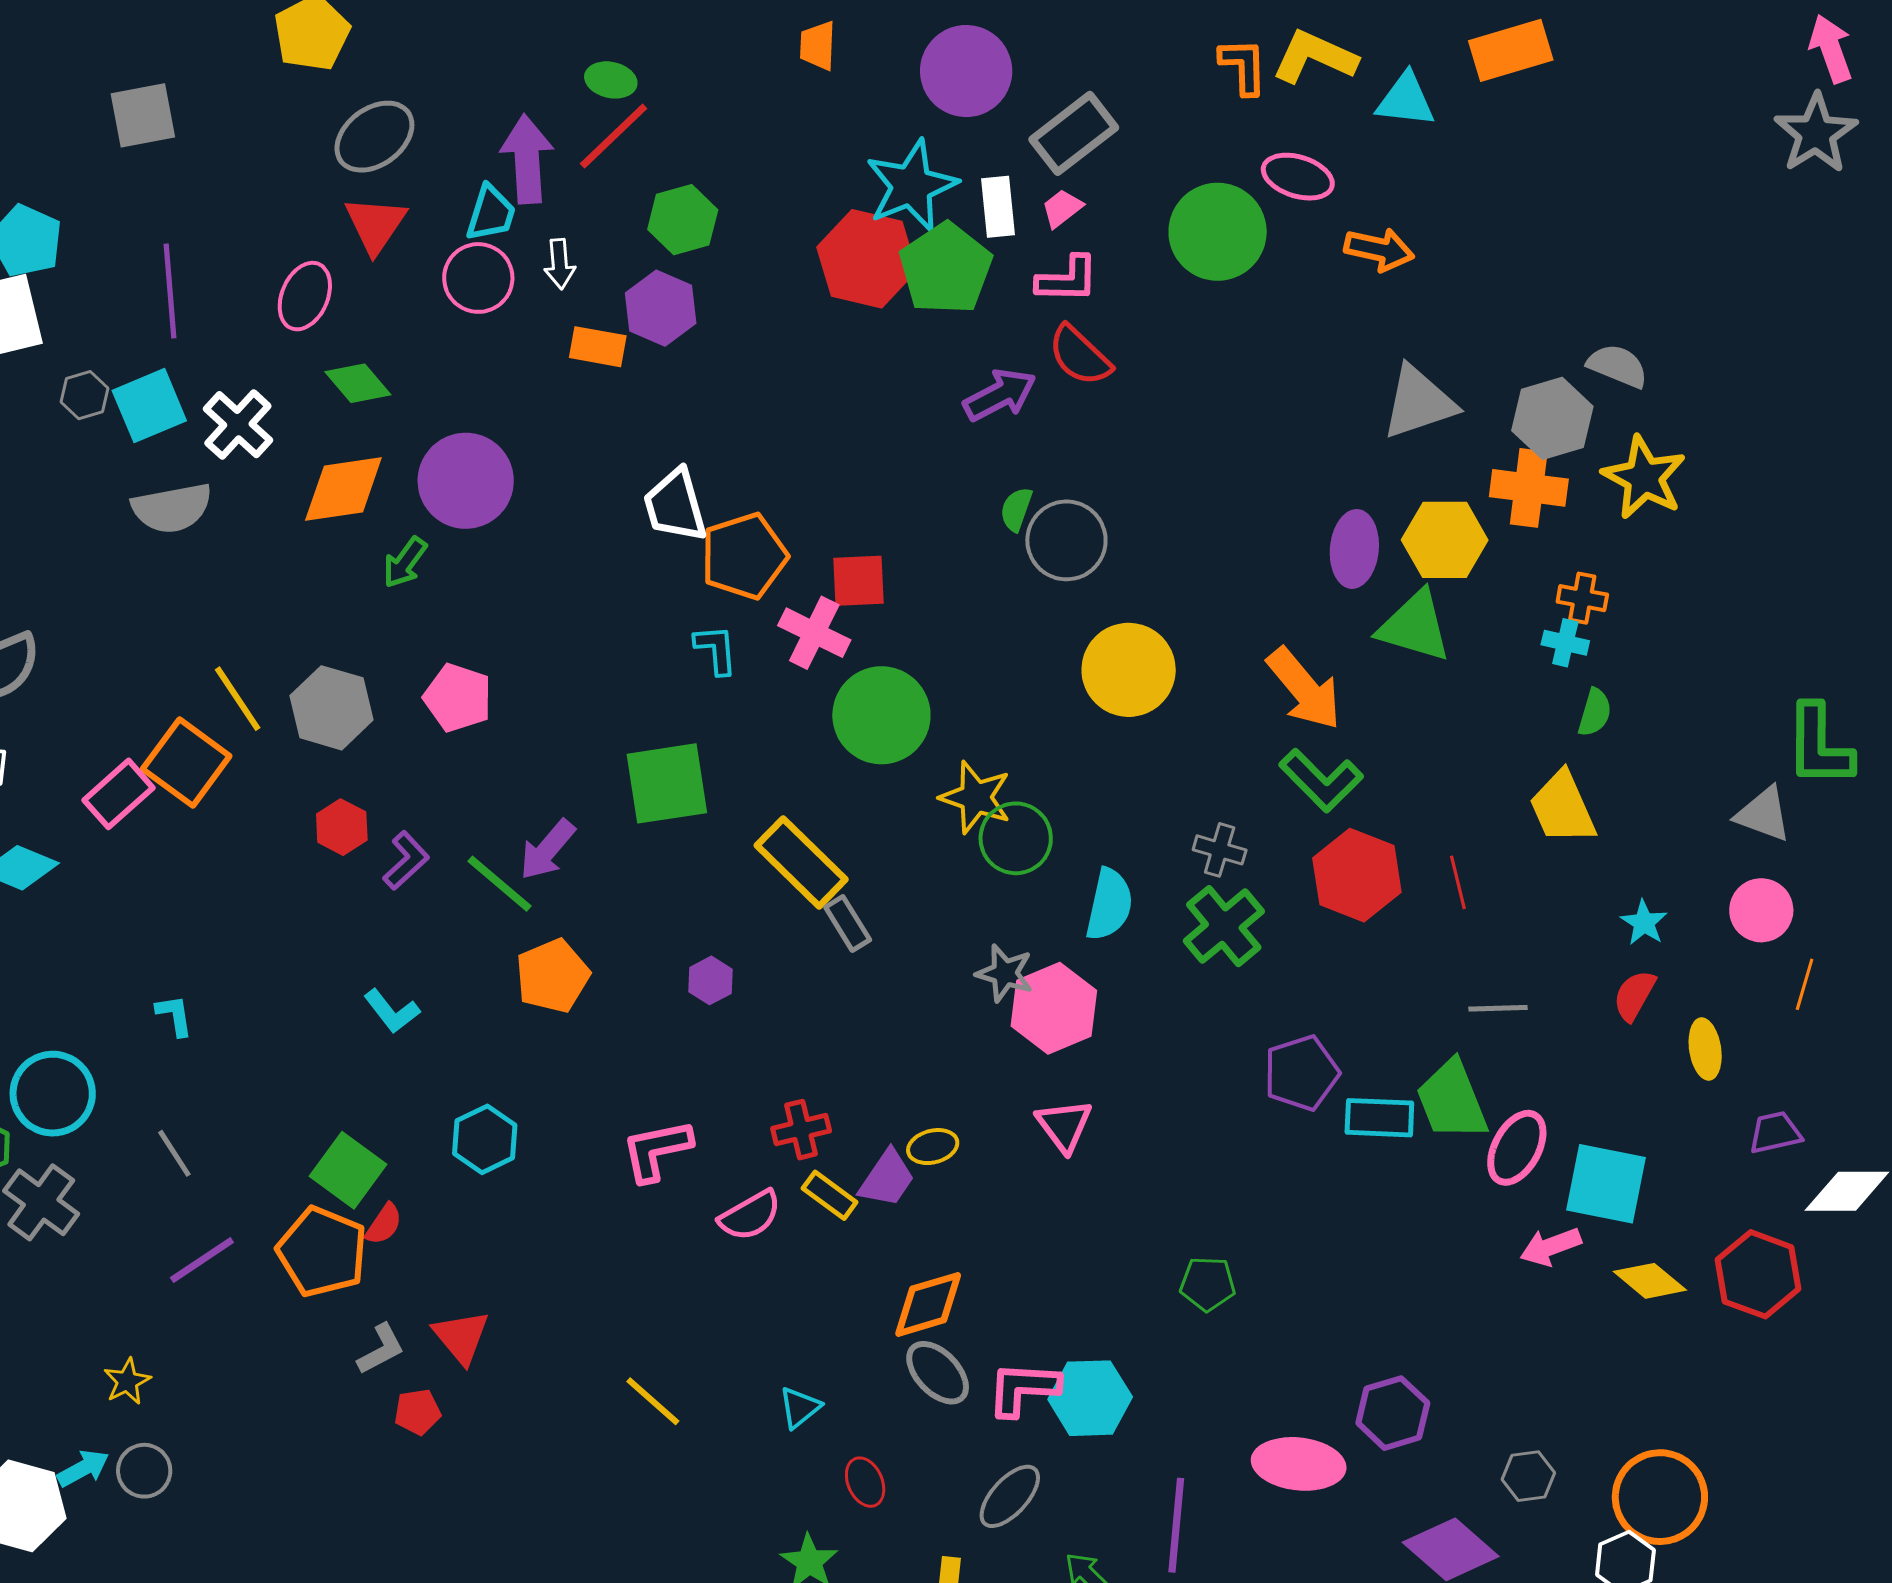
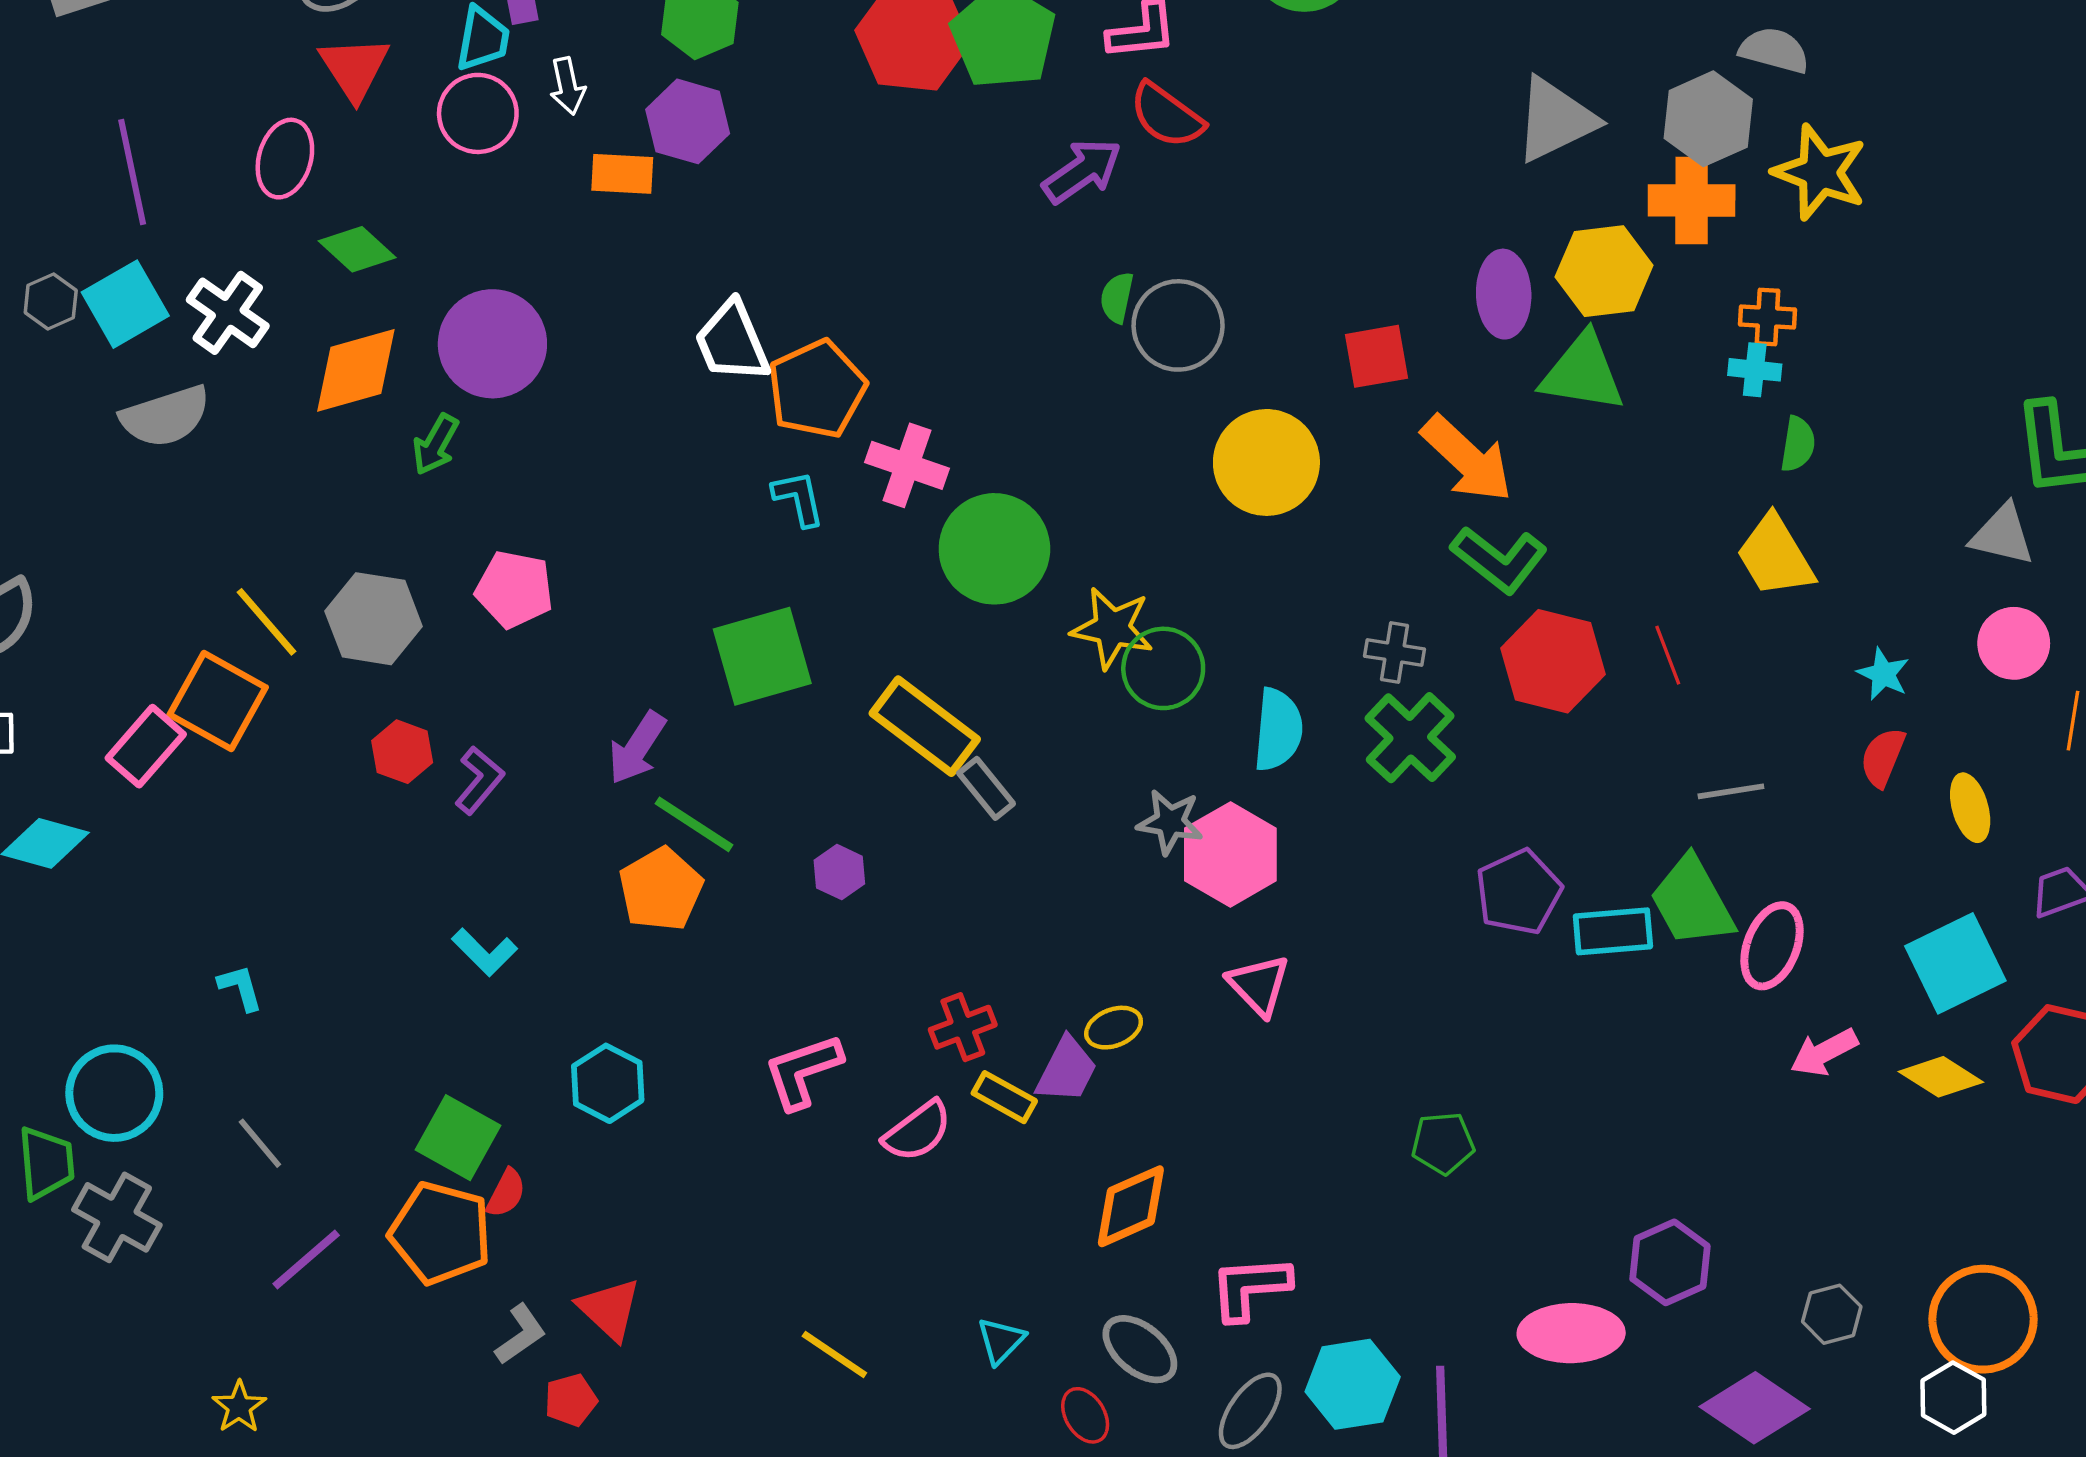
red square: (859, 581) -> (1376, 356), moved
green line: (500, 884) -> (694, 824), moved
cyan square: (1606, 1184) -> (1955, 963), moved, turned -30
gray ellipse: (938, 1373) -> (1140, 1349), moved
cyan hexagon: (1090, 1398) -> (1353, 1384), moved

